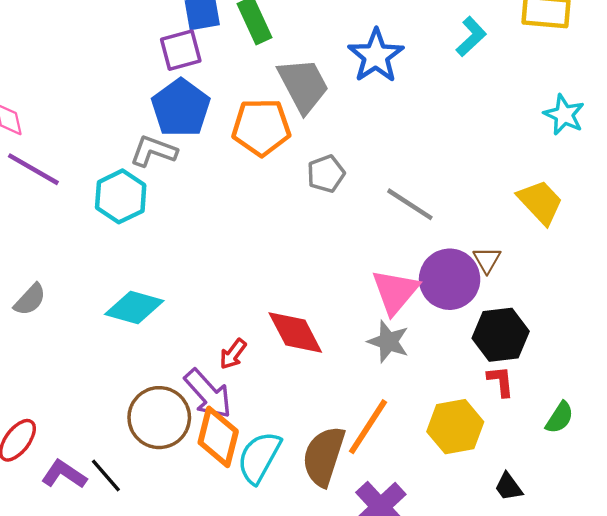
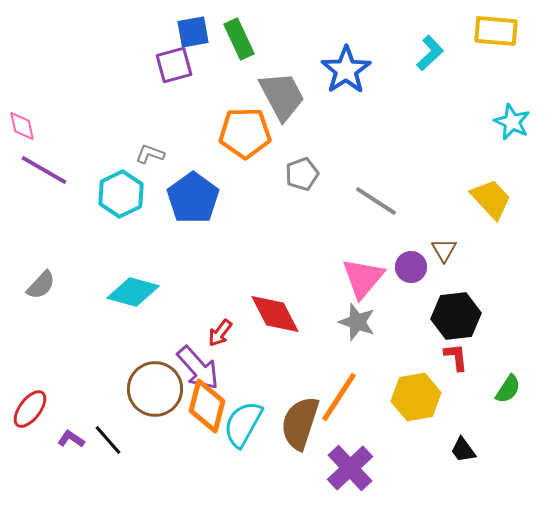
blue pentagon: (181, 108) -> (193, 198), moved
gray L-shape: (154, 151) -> (150, 154), size x0.7
purple circle: (450, 279) -> (411, 267), size x0.6
purple L-shape: (64, 474) -> (71, 439), size x0.7

